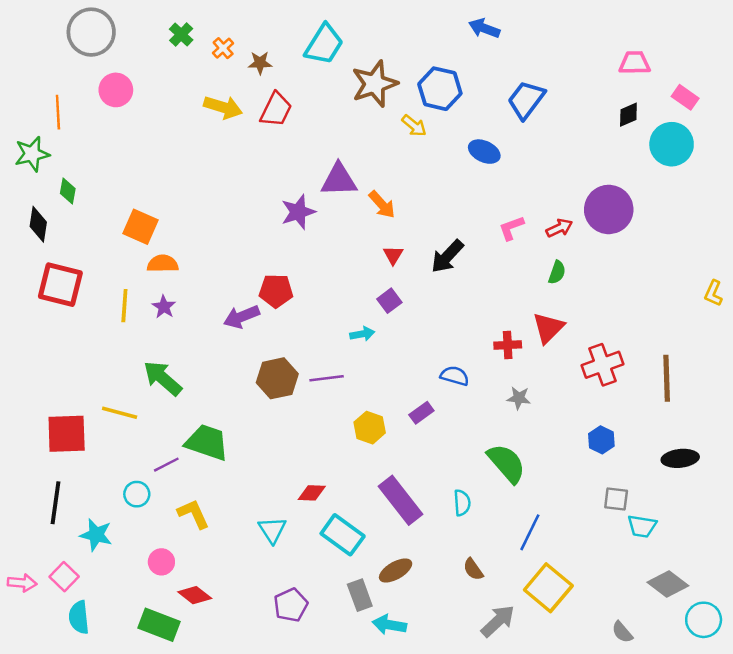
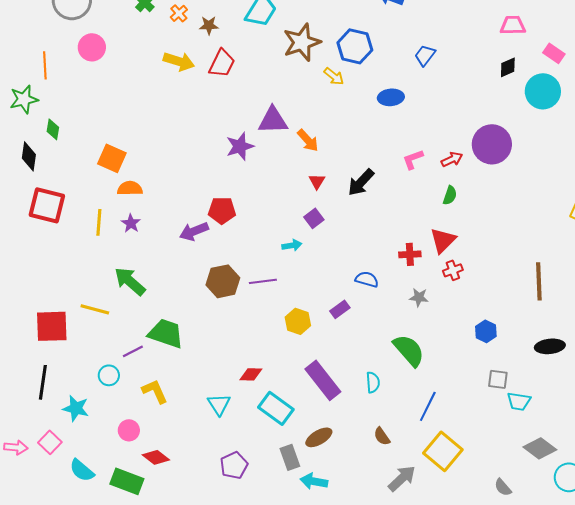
blue trapezoid: (526, 100) -> (425, 55), size x0.7
blue ellipse: (484, 152) -> (391, 97), turned -30
red cross: (603, 365) -> (453, 270), moved, size x0.6
cyan semicircle: (79, 617) -> (82, 470), moved, turned -44

